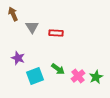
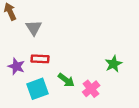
red rectangle: (56, 33) -> (40, 59), moved
green star: (96, 77) -> (113, 64), moved

